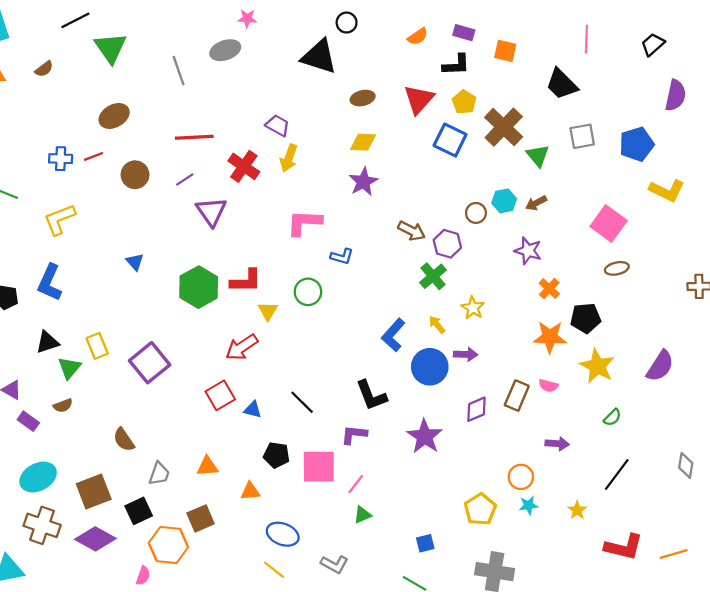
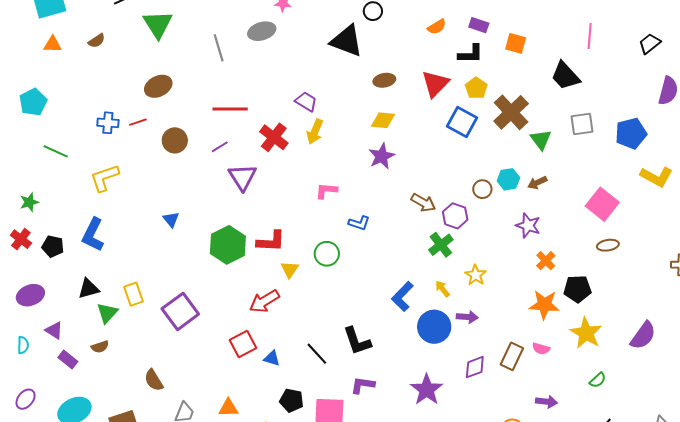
pink L-shape: (304, 223) -> (326, 191), size x0.7
black L-shape: (371, 395) -> (357, 341), moved

